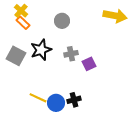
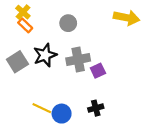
gray cross: (71, 54) -> (78, 60), size x1.5
gray square: (16, 56) -> (17, 62), turned 30
black cross: (74, 100) -> (96, 108), moved

